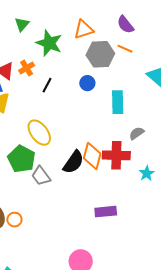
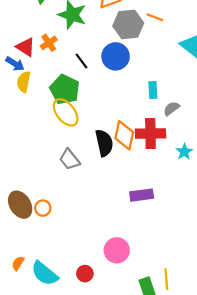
blue circle: (87, 83) -> (116, 56), size x1.6
black line: (47, 85) -> (82, 61), moved, turned -63
cyan rectangle: (118, 102) -> (153, 90), moved, size x0.7
green pentagon: (22, 159) -> (65, 89), moved
black semicircle: (73, 162) -> (104, 143), turned -45

